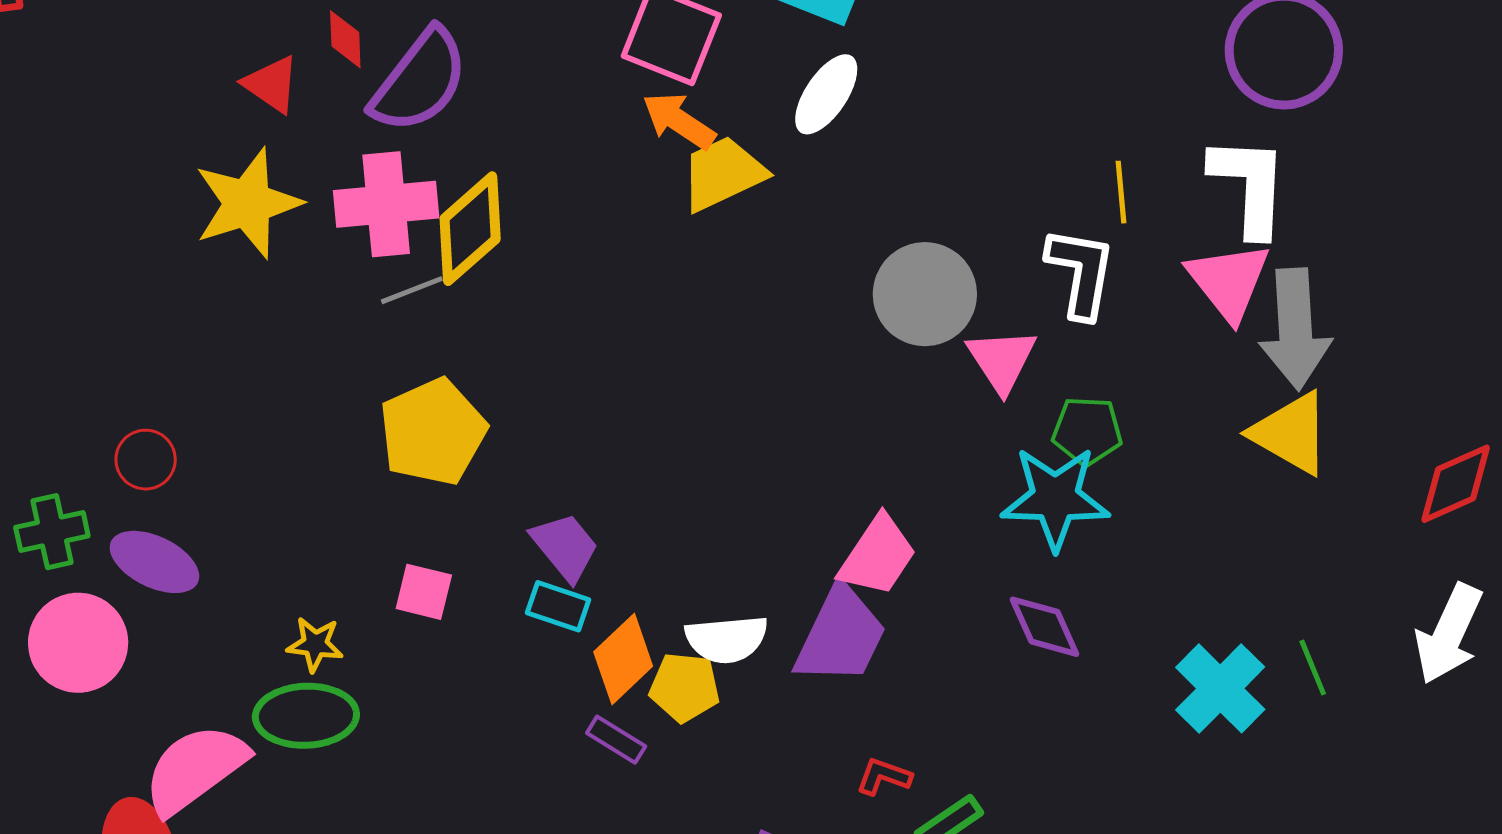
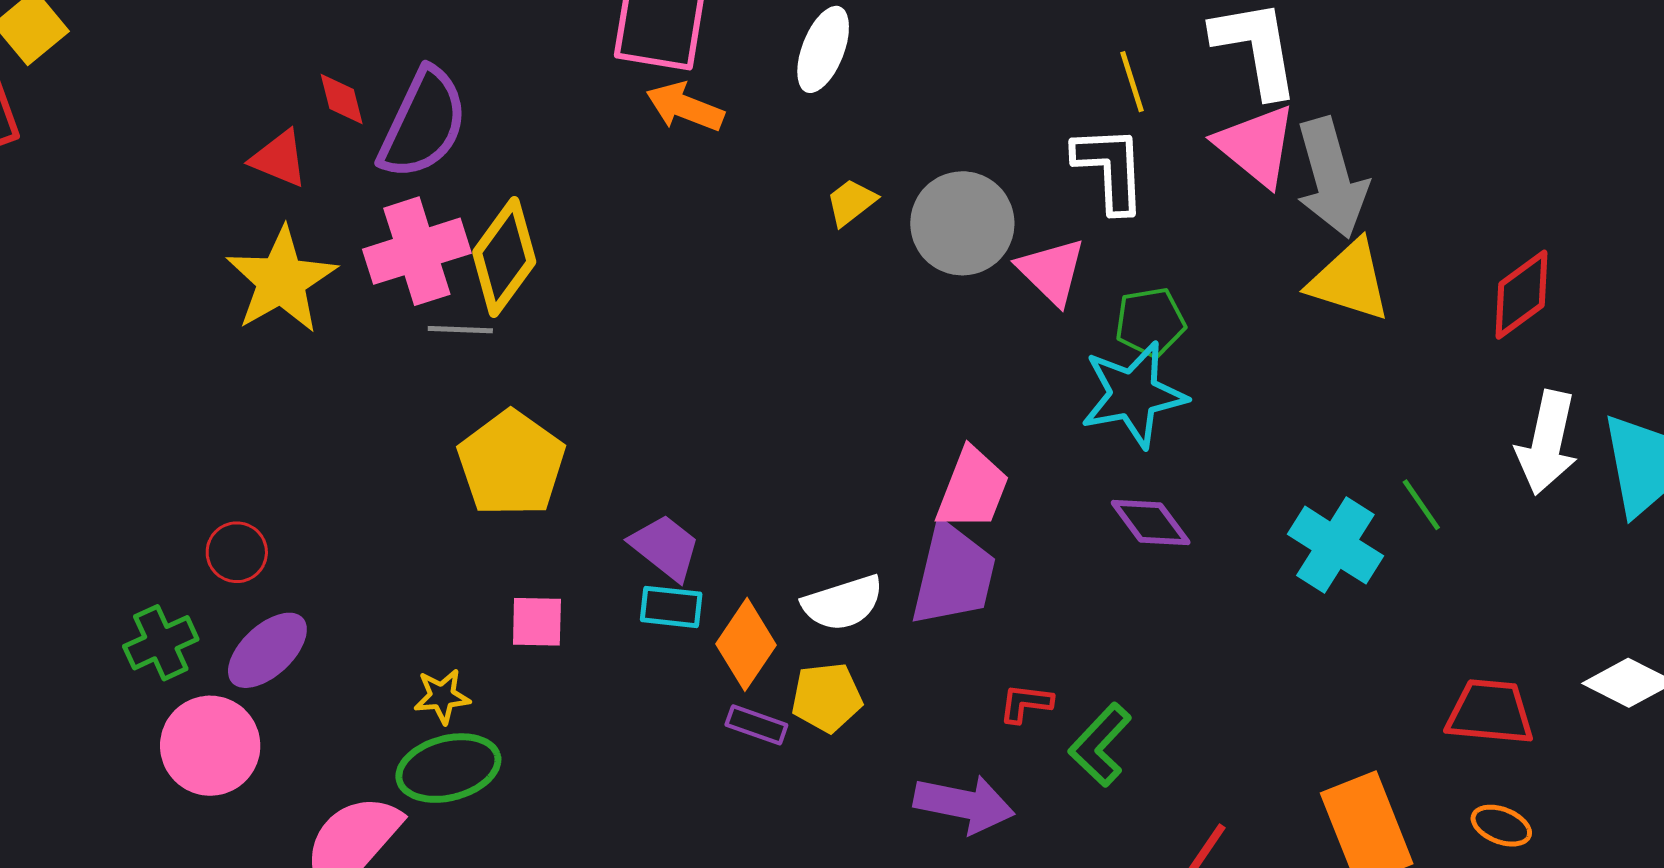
yellow trapezoid: (723, 173) -> (851, 202), moved, size x0.6
gray line: (412, 290) -> (460, 330), turned 36
purple ellipse: (154, 562) -> (267, 650), turned -56
yellow pentagon: (685, 687) -> (827, 697), moved

